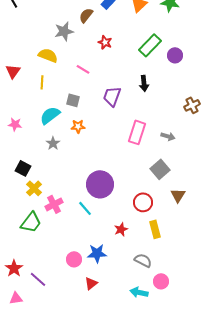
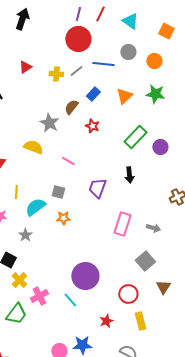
gray star: (64, 31) -> (49, 123), turned -30
red star: (105, 42) -> (92, 126), moved
yellow line: (42, 82) -> (16, 192), moved
gray star: (53, 143) -> (25, 235), moved

